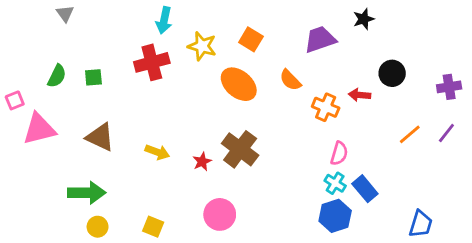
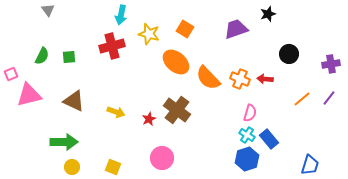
orange semicircle: (290, 80) -> (208, 78), moved, size x1.5
red arrow: (360, 95) -> (265, 79), moved

